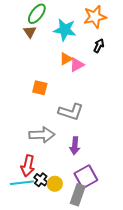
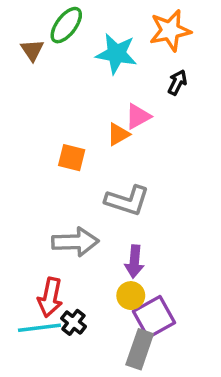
brown triangle: (30, 32) -> (32, 50), moved
orange triangle: (66, 59) -> (118, 134), moved
yellow circle: (55, 184) -> (131, 296), moved

